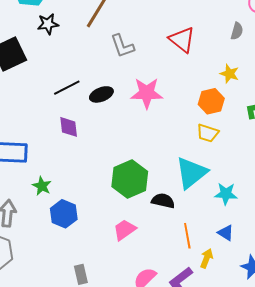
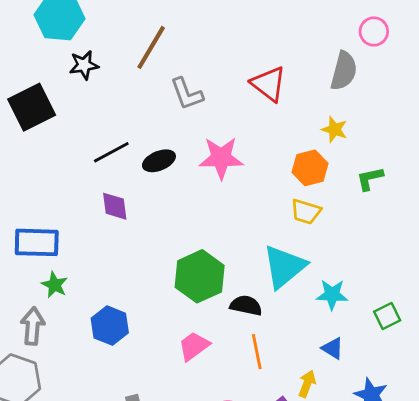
gray semicircle: (237, 31) -> (344, 71), size x1.6
green star: (42, 186) -> (55, 285), moved
orange line: (187, 236) -> (257, 352), moved

